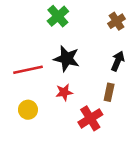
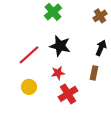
red line: (28, 70) -> (29, 55), turned -30
red cross: (90, 118) -> (68, 94), moved

